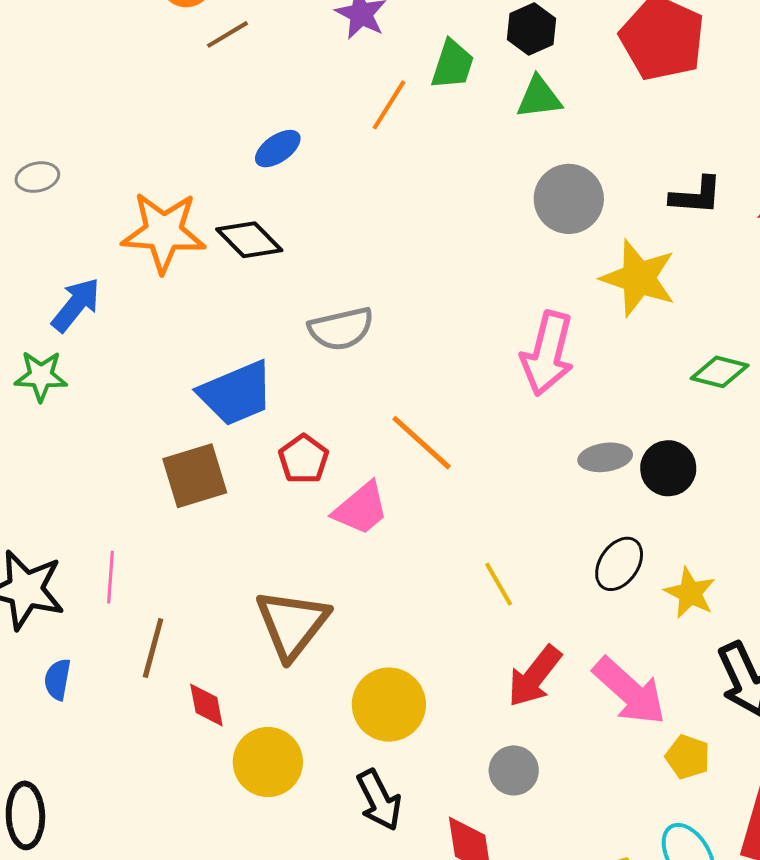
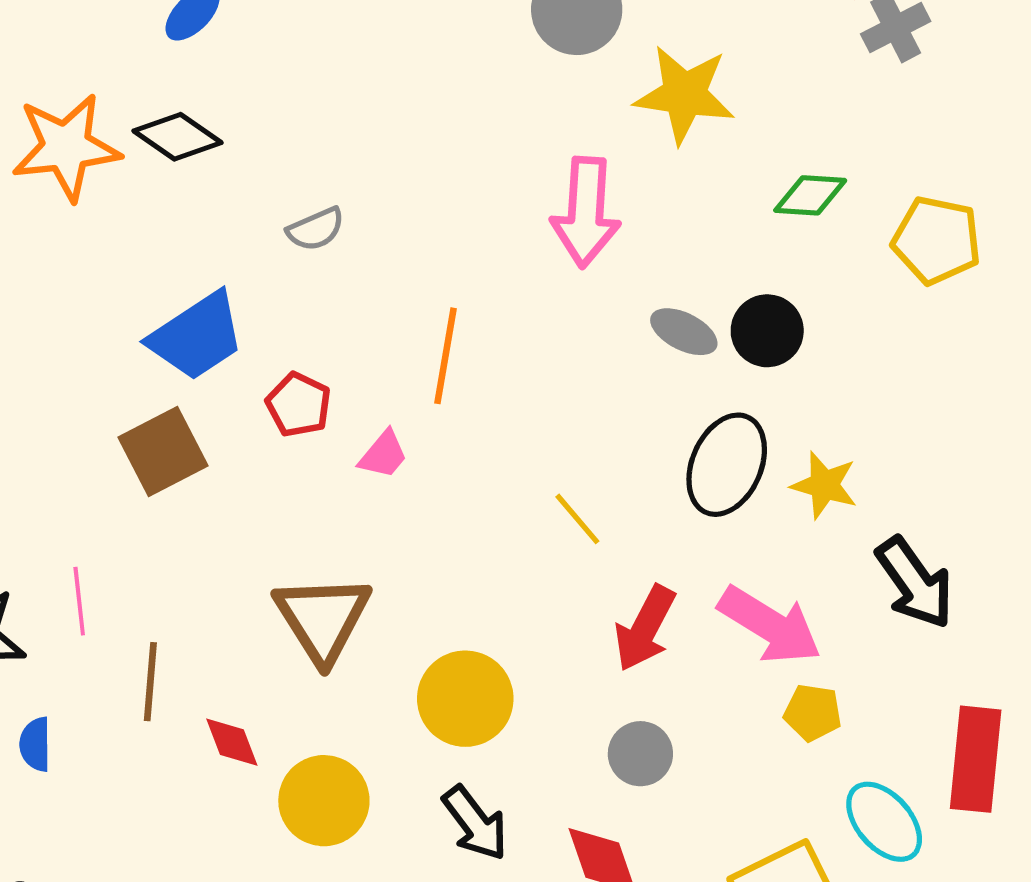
gray semicircle: (341, 329) -> (316, 229), size x0.7
orange line: (422, 443) -> (445, 356), turned 68
gray ellipse: (605, 457) -> (684, 332), turned 45
pink trapezoid: (361, 509) -> (383, 455), size x0.7
black ellipse: (619, 564) -> (727, 465), size x1.4
yellow pentagon: (688, 757) -> (813, 713), moved

